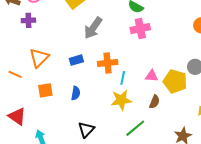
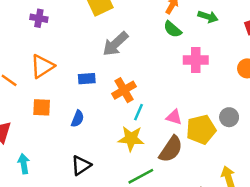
pink cross: (140, 29) -> (196, 60), moved
orange cross: (108, 63) -> (124, 90), turned -36
yellow pentagon: (175, 81) -> (201, 130), turned 30
brown semicircle: (154, 102) -> (171, 149), size x1.6

